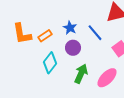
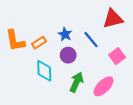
cyan diamond: (50, 63) -> (44, 71), turned -40

